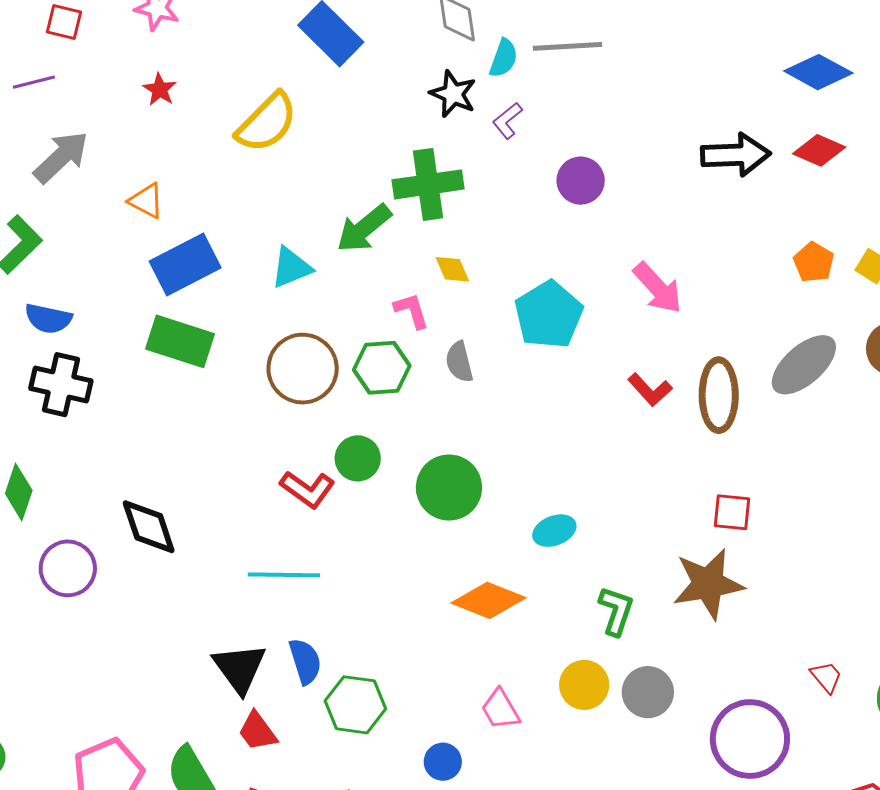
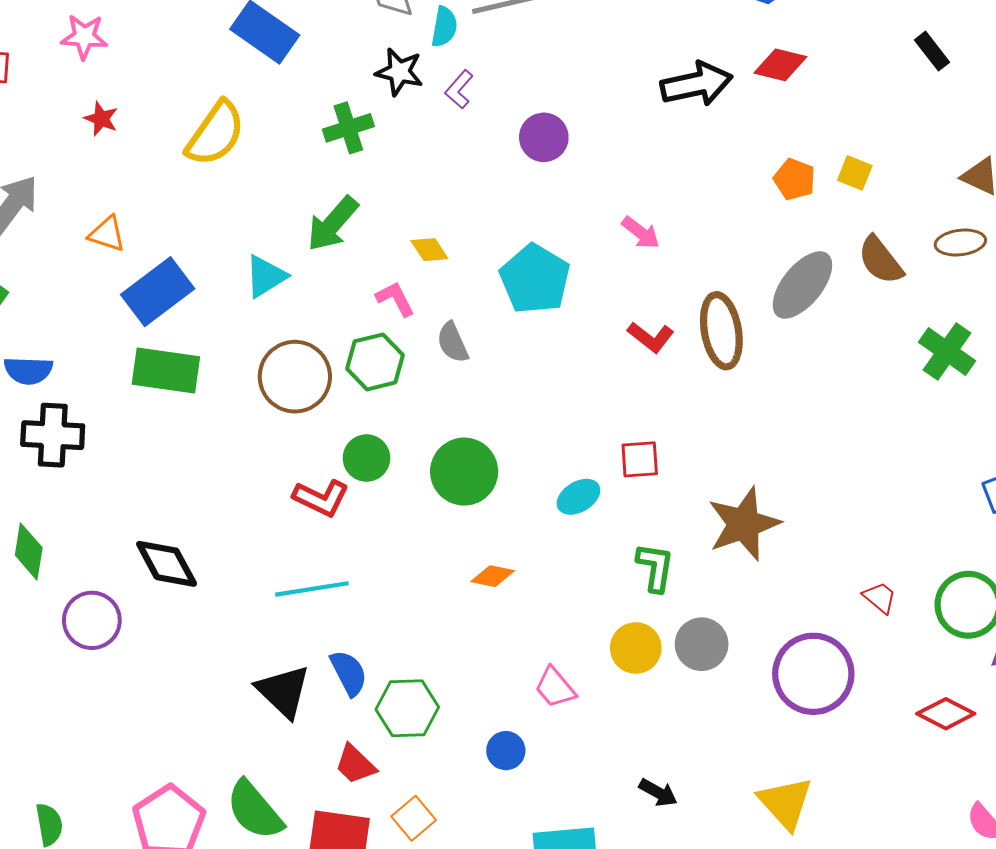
green cross: (428, 184) -> (348, 128), moved, size x0.7
pink arrow: (658, 288) -> (641, 233), size x0.7
red square: (732, 512) -> (640, 459), moved
orange diamond: (489, 600) -> (493, 576), moved, size x0.6
red trapezoid: (257, 731) -> (355, 764), moved

